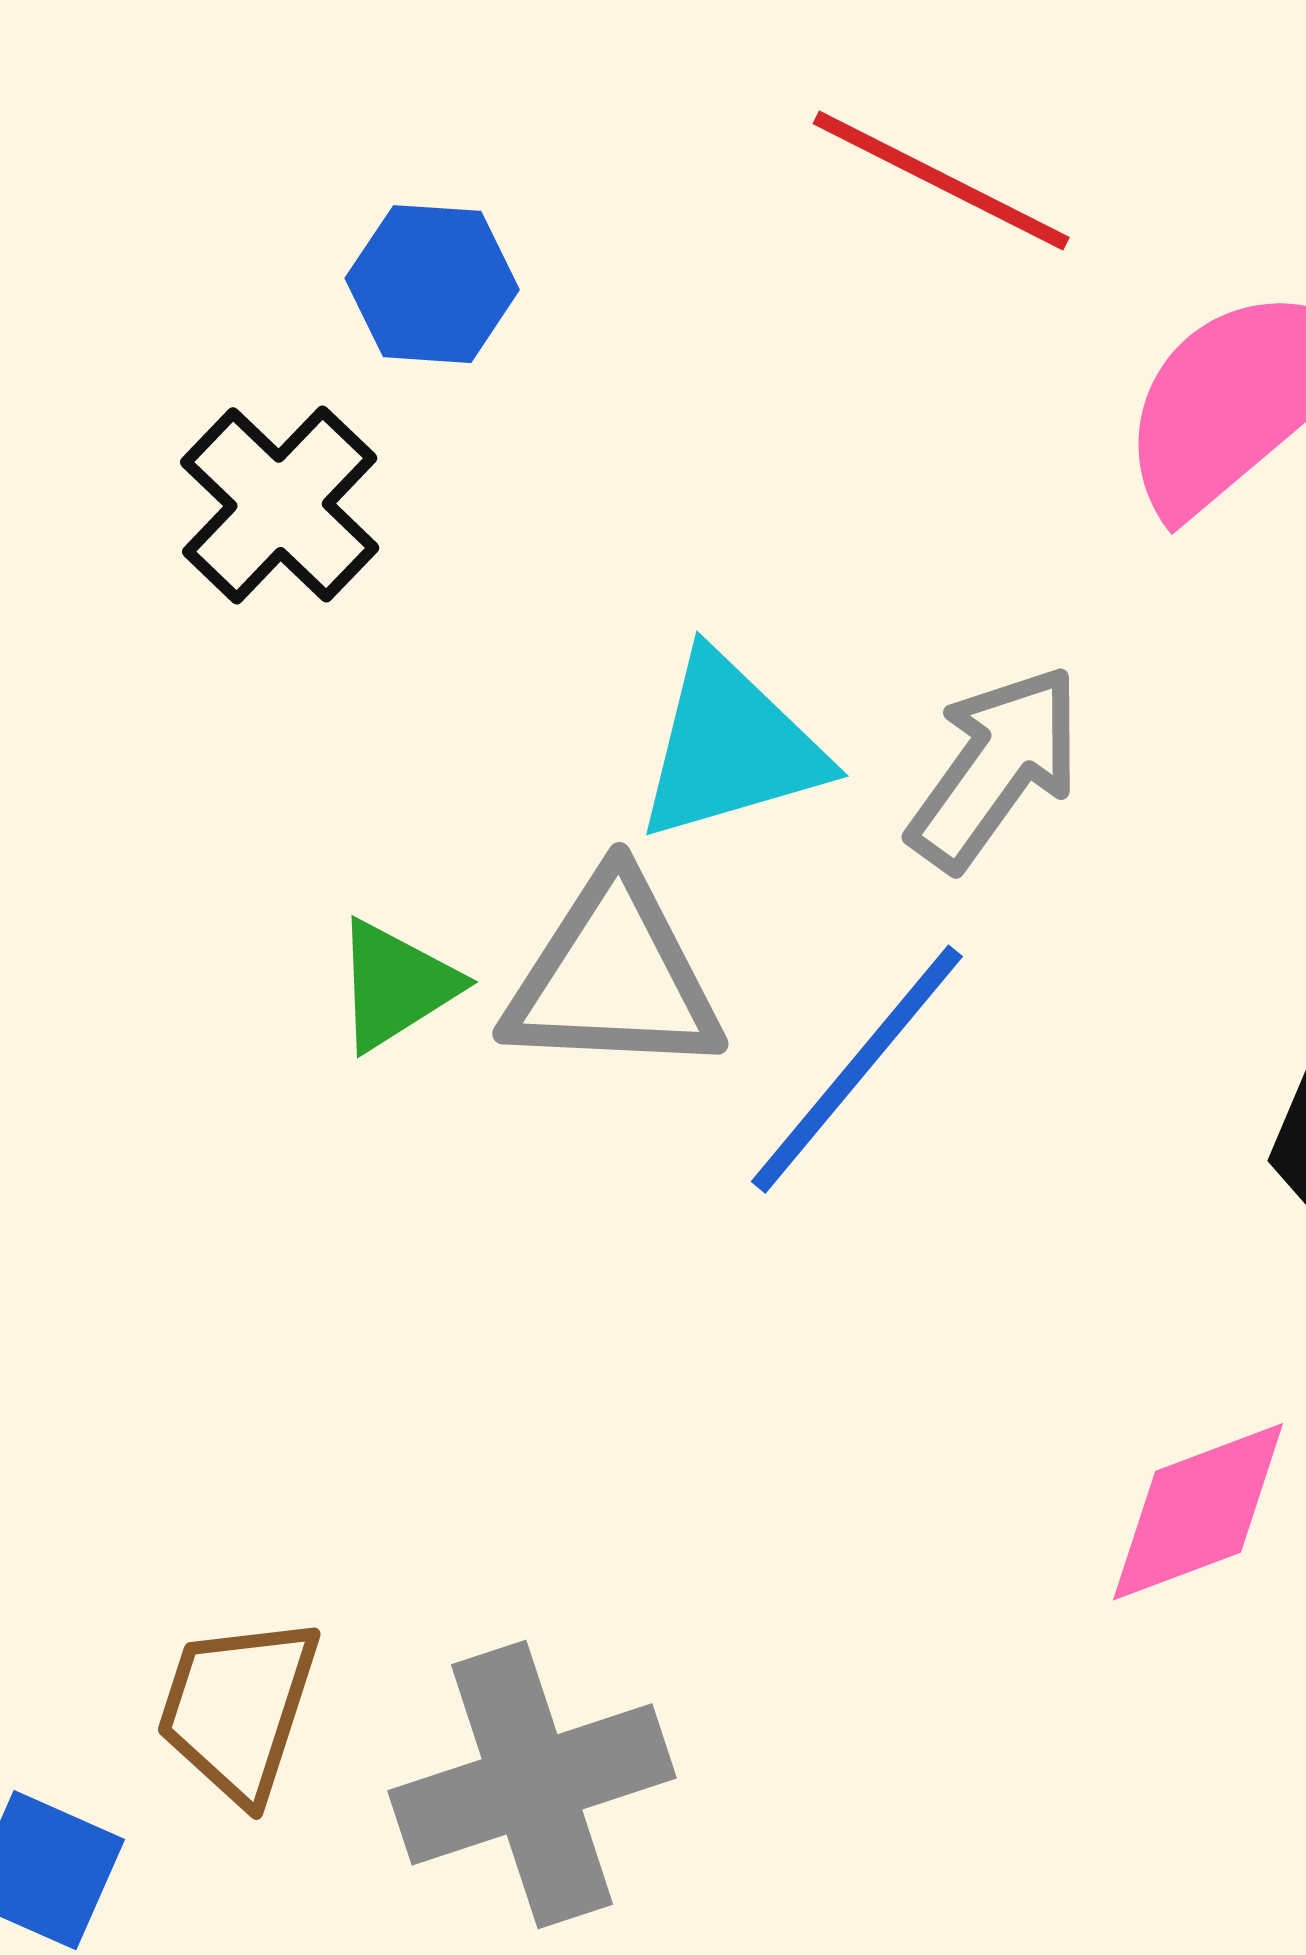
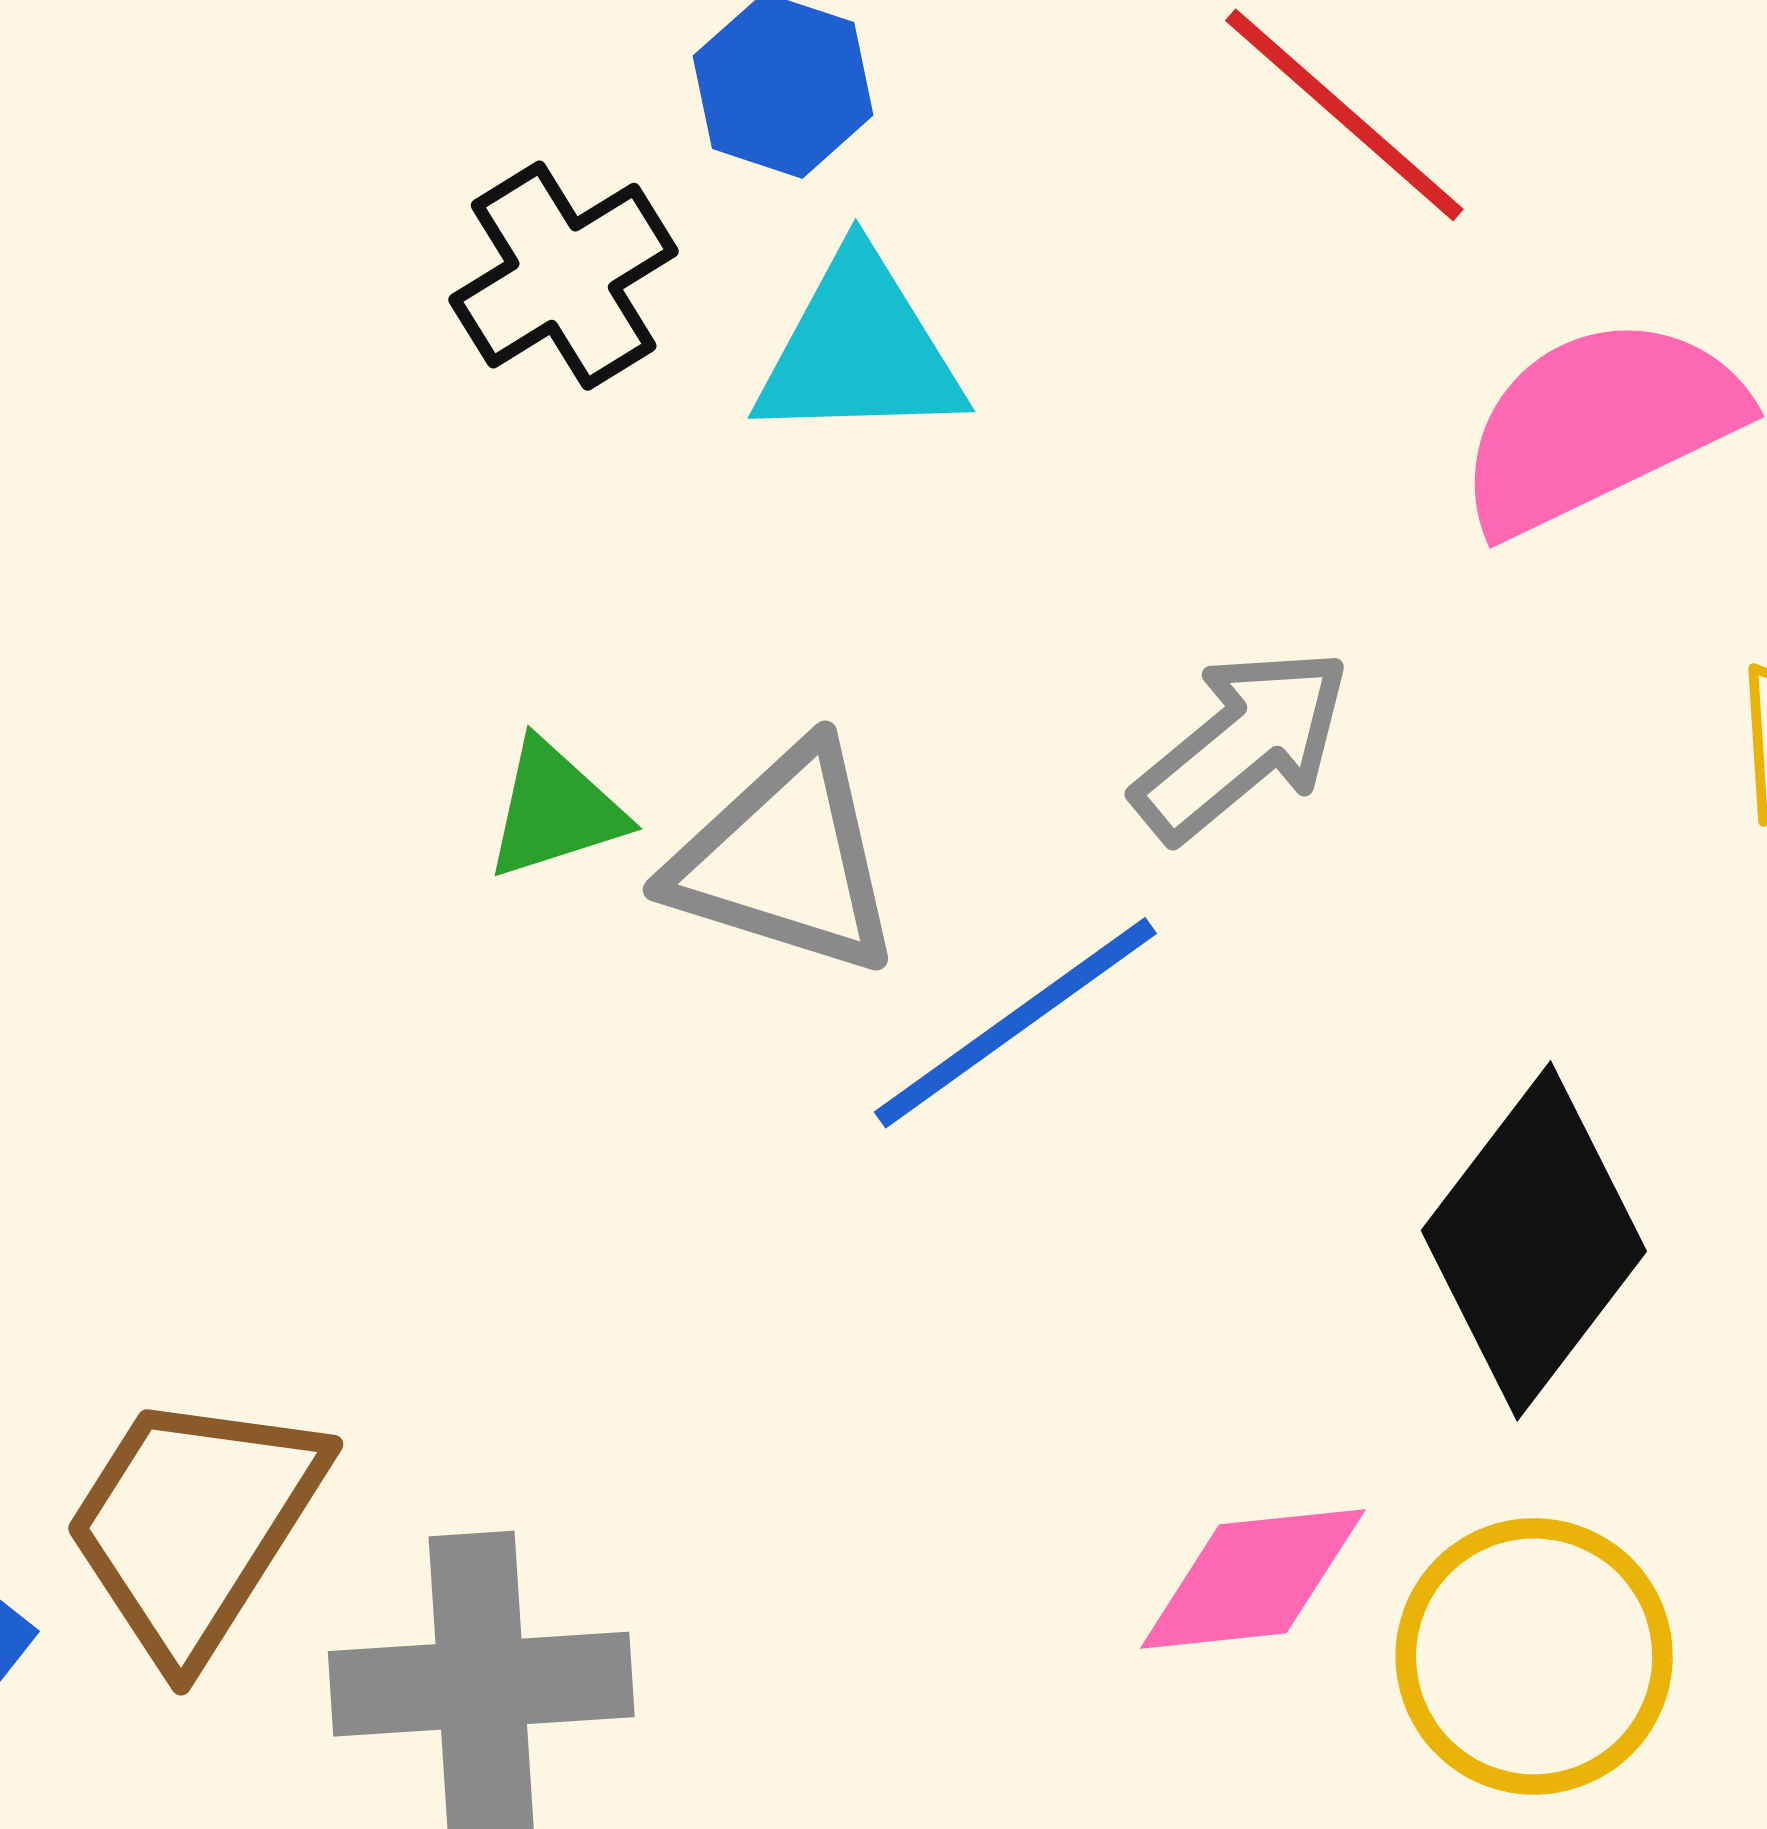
cyan triangle: (731, 747) -> (859, 349), moved
brown trapezoid: (238, 1709) -> (194, 1525), size x1.4

